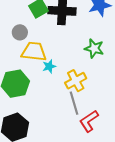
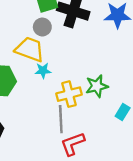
gray circle: (20, 32) -> (42, 27), moved
green star: (94, 48) -> (97, 86), moved, turned 30

